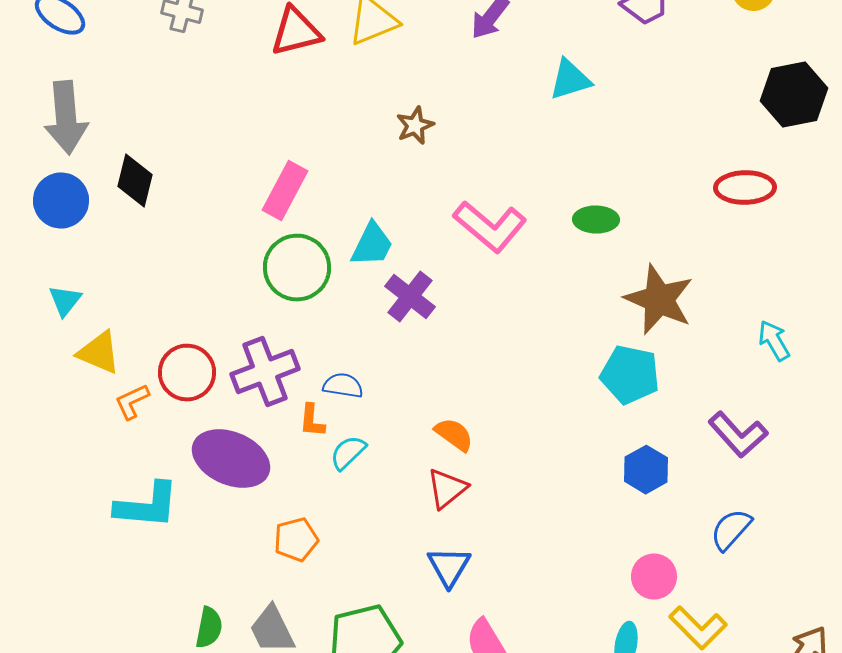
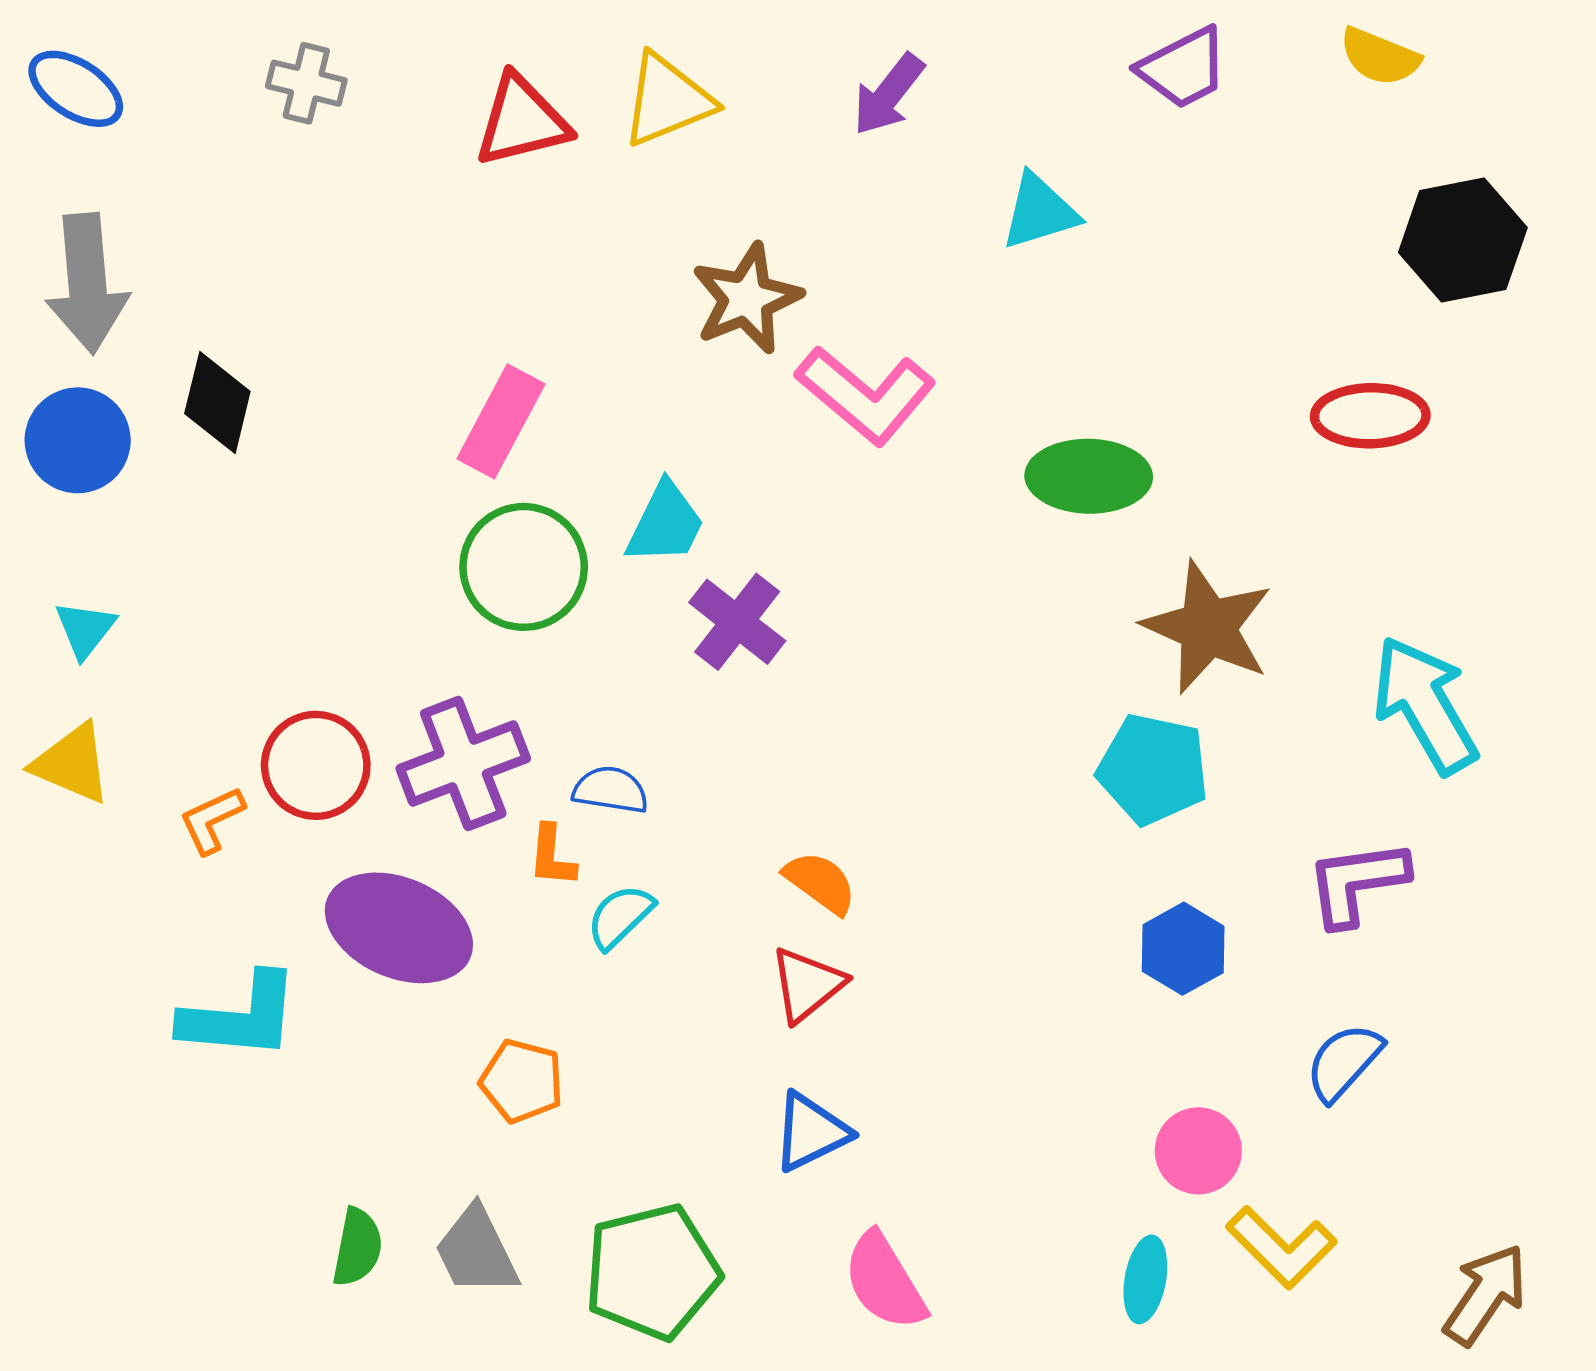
brown star: (415, 126) -> (747, 299), size x1.5
green ellipse: (596, 220) -> (1089, 476), size x1.4
pink L-shape: (490, 227) -> (866, 395), moved
cyan arrow: (774, 341) -> (1425, 705), size x1.8
yellow triangle: (99, 353) -> (72, 763), moved
purple L-shape: (738, 435) -> (1357, 883), turned 124
orange pentagon: (296, 540) -> (522, 1081), turned 30
blue triangle: (449, 567) -> (811, 1132), turned 33

